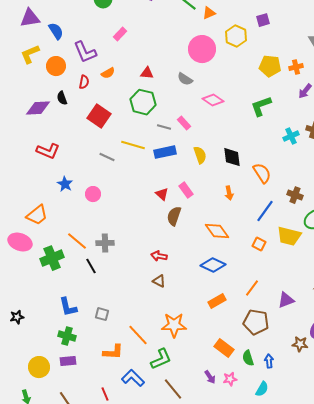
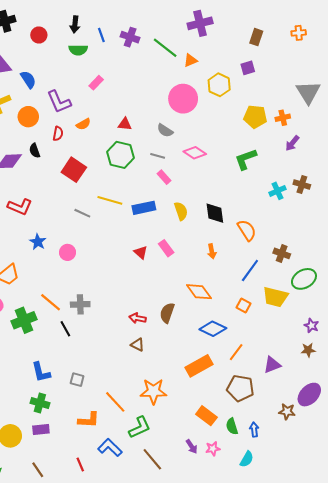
gray line: (164, 127) -> (158, 156), moved
brown semicircle: (174, 216) -> (167, 313), moved
blue diamond: (213, 265) -> (213, 329), moved
orange rectangle: (217, 301) -> (199, 366), size x1.4

